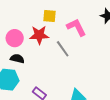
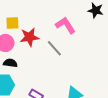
yellow square: (49, 16) -> (12, 23), moved

